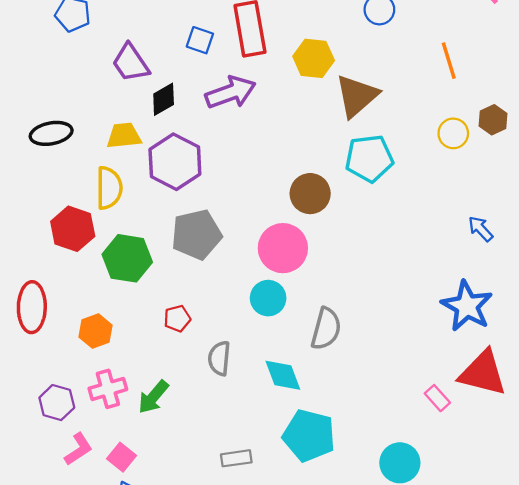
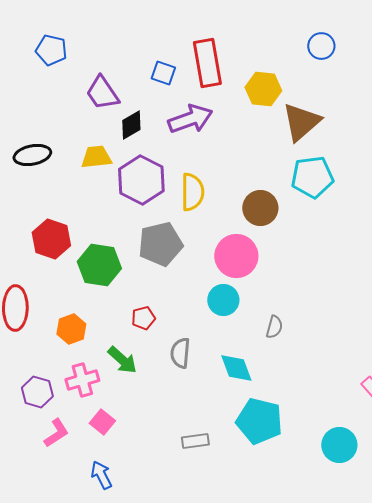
yellow semicircle: (109, 188) -> (192, 192), moved
gray semicircle: (326, 329) -> (274, 327), size x0.6
green arrow: (153, 397) -> (122, 360), moved, turned -88
pink square: (122, 457) -> (102, 422), moved

